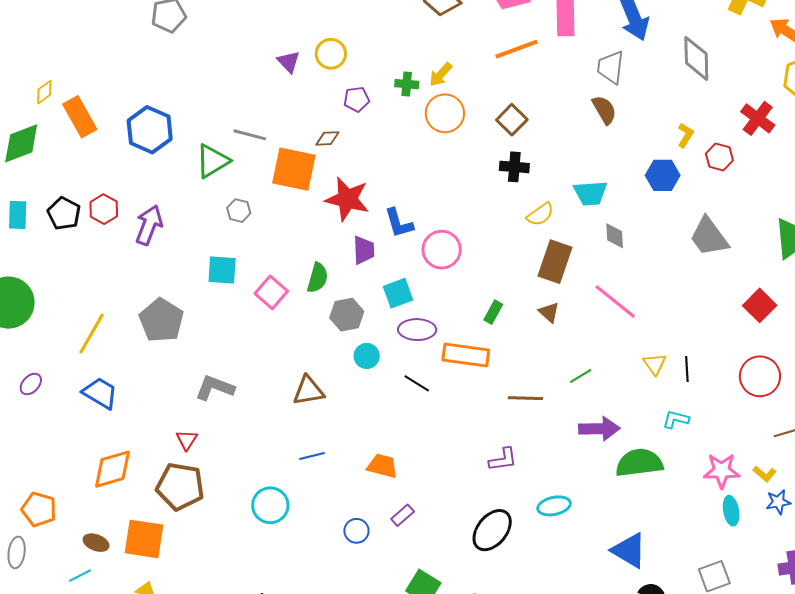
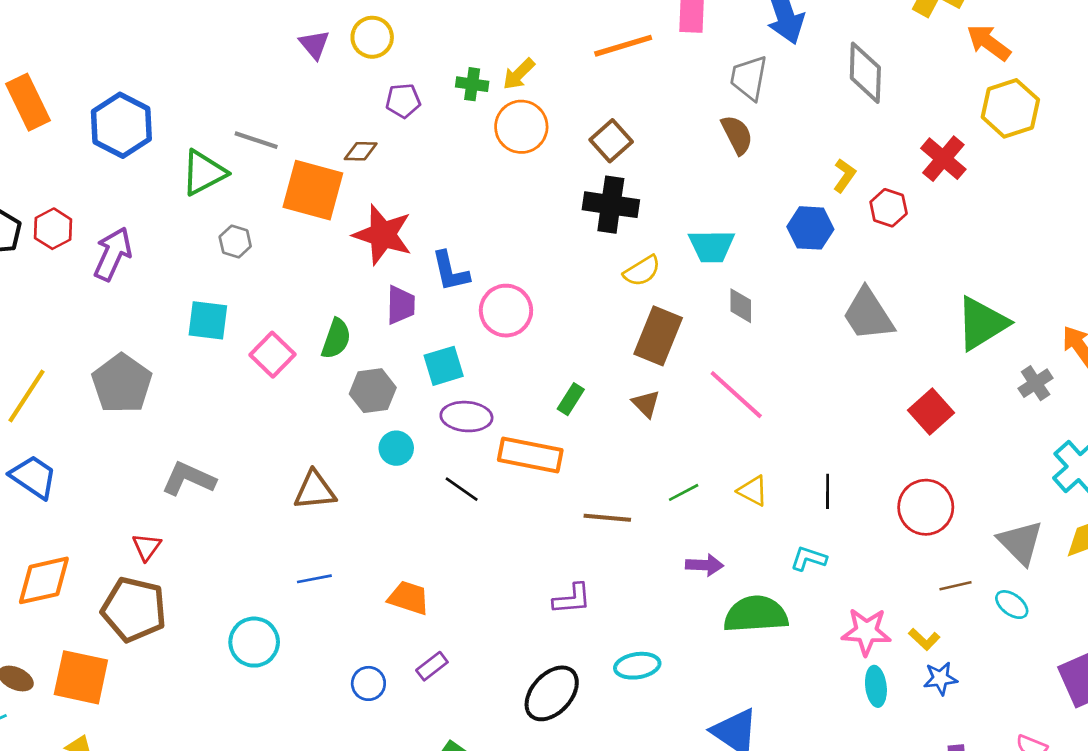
black cross: (514, 167) -> (611, 205), size x1.4
yellow triangle: (655, 364) -> (753, 491), moved, turned -30
purple arrow: (599, 429) -> (705, 565), size x0.7

